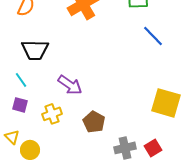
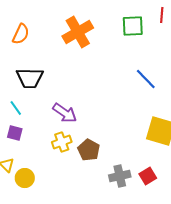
blue line: (153, 36) -> (146, 79), moved
yellow cross: (52, 114) -> (62, 142), moved

